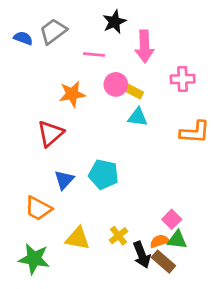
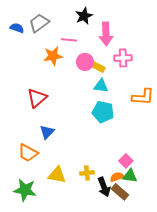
pink cross: (183, 79) -> (123, 58), moved
orange star: (72, 94) -> (53, 56), moved
cyan pentagon: (104, 174) -> (103, 112), moved
yellow cross: (119, 236) -> (87, 173), turned 32

